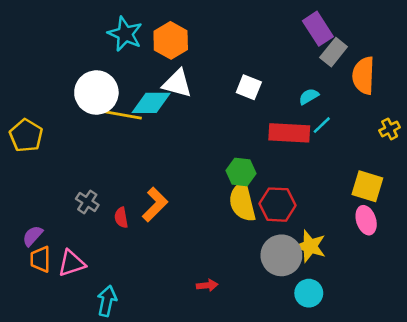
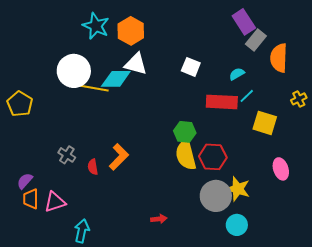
yellow square: (367, 186) -> (265, 123), moved

